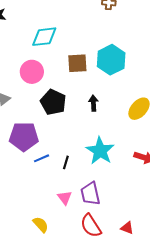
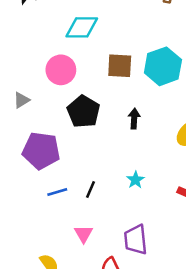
cyan star: (100, 151) -> (135, 180), size x0.5
blue line: (42, 158) -> (57, 192), moved
purple trapezoid: (90, 194) -> (136, 240), moved

